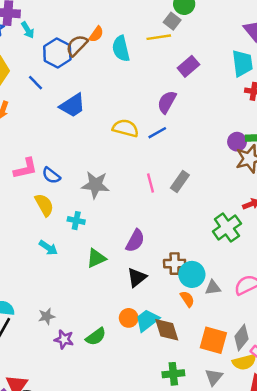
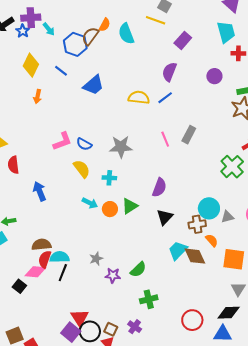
yellow line: (159, 37) -> (156, 20), turned 36
purple circle: (237, 142) -> (214, 76), moved
brown cross: (175, 264) -> (197, 224), moved
orange semicircle: (187, 299) -> (212, 240), moved
orange circle: (129, 318) -> (110, 209), moved
green cross: (173, 374) -> (149, 299), moved

